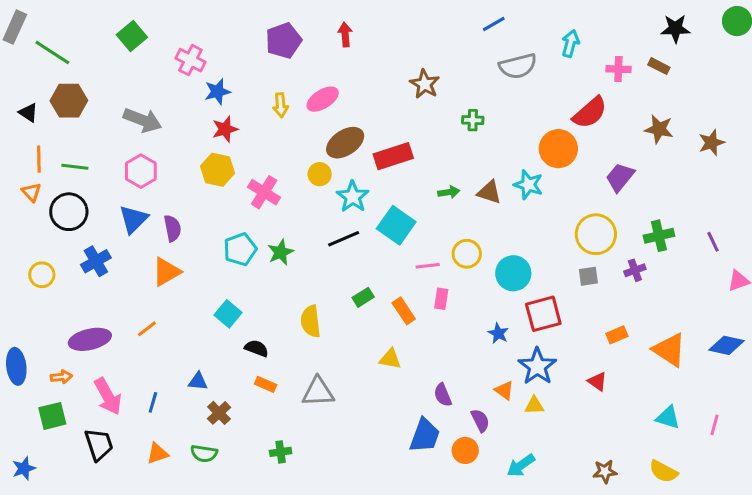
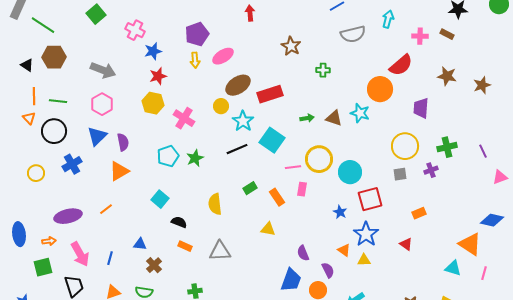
red arrow: (345, 35) -> (250, 13), moved
purple pentagon: (284, 41) -> (197, 34), moved
purple trapezoid: (620, 177) -> (421, 108), turned -35
yellow circle: (467, 254) -> (319, 159), size x1.4
orange triangle: (669, 350) -> (470, 244), moved

